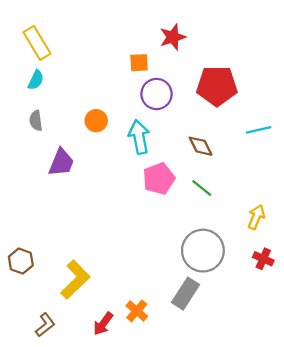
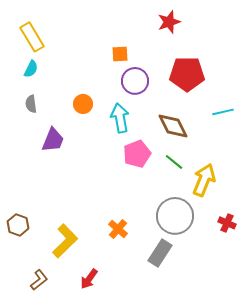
red star: (173, 37) -> (169, 22), moved
brown diamond: (201, 146) -> (173, 126), size x1.4
yellow arrow: (256, 217) -> (204, 180), moved, size x1.5
orange cross: (137, 311) -> (118, 229), moved

